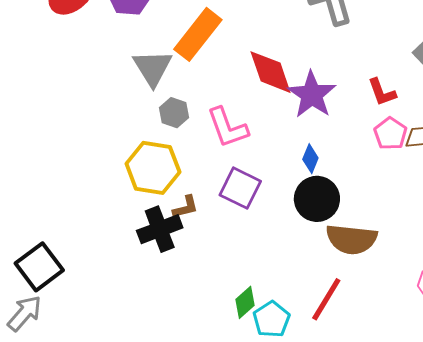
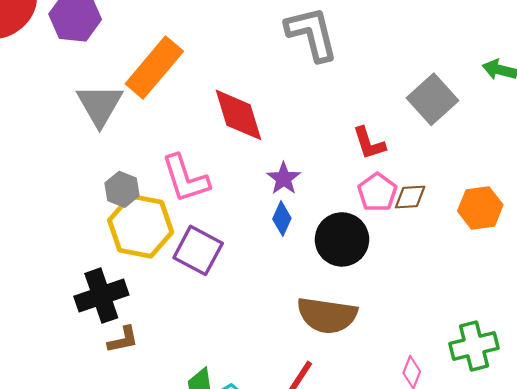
purple star: (312, 95) -> (284, 178), moved, size x0.6
gray hexagon: (174, 113) -> (122, 189), moved
yellow hexagon: (153, 168) -> (141, 226), moved
black circle: (317, 199) -> (342, 239), moved
brown L-shape: (186, 207) -> (123, 340), moved

